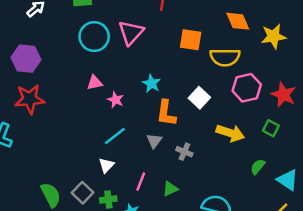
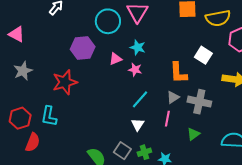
purple hexagon: (26, 59) -> (83, 48), moved
cyan star: (151, 83) -> (138, 47), moved
gray triangle: (154, 141) -> (173, 97), turned 32
gray cross: (184, 152) -> (199, 102), size x1.6
pink line: (141, 182) -> (167, 119), moved

